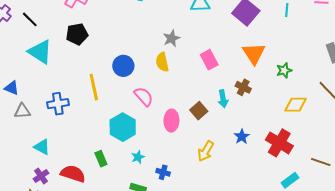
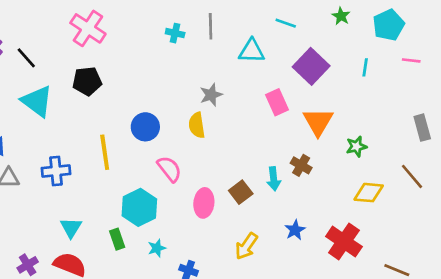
pink rectangle: (209, 60) -> (277, 102), moved
cyan triangle: (42, 147) -> (71, 228), moved, turned 30
green rectangle: (101, 159) -> (117, 239), moved

